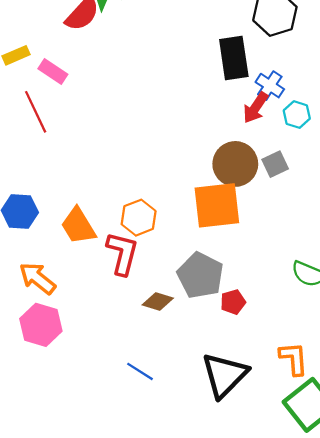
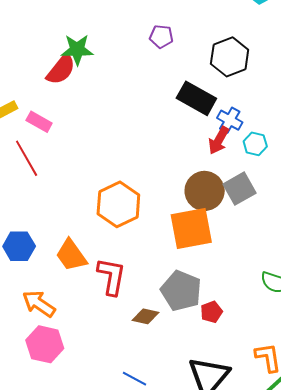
black rectangle: (234, 58) -> (196, 98), turned -48
gray square: (275, 164) -> (239, 189), size x1.4
orange hexagon: (139, 218) -> (118, 204), moved, size x1.4

